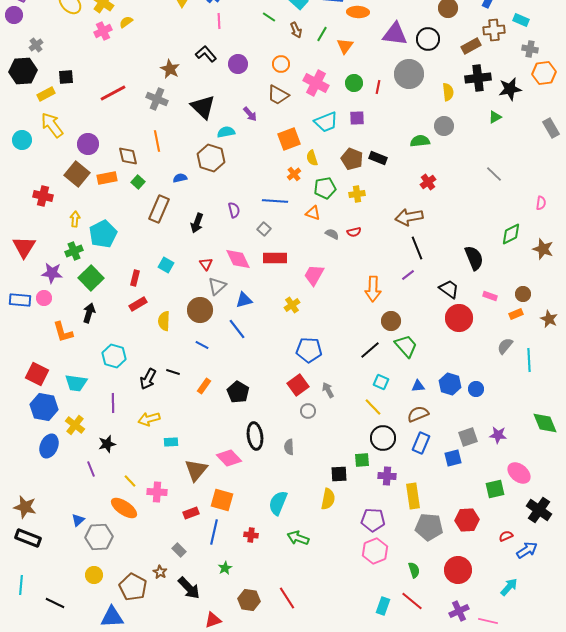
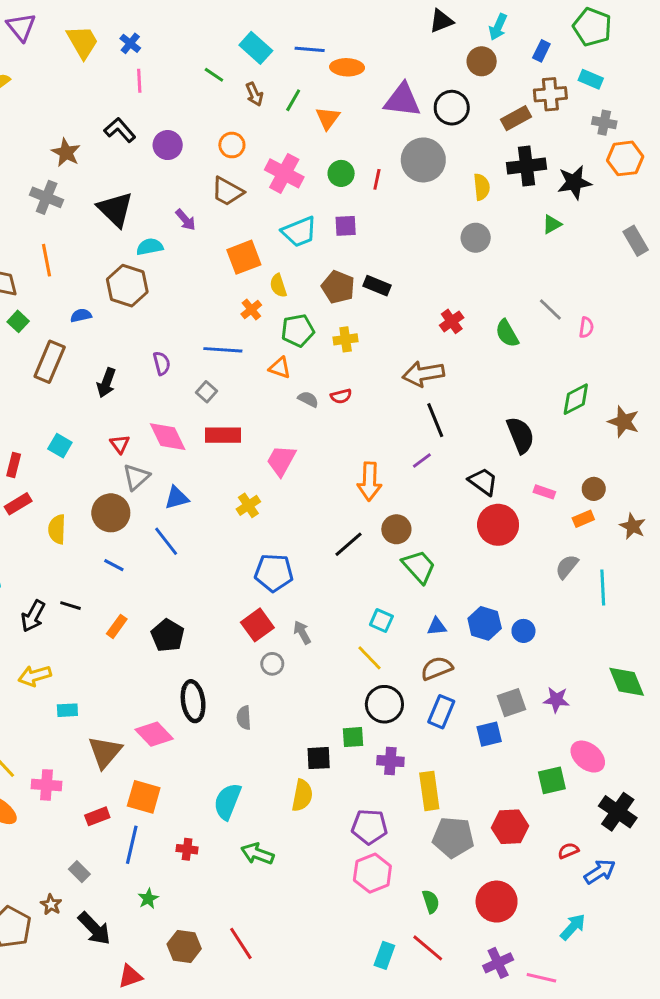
green semicircle: (420, 141) -> (507, 333), moved, turned -114
pink semicircle: (541, 203) -> (586, 327), moved
black line: (370, 350) -> (349, 544), moved

